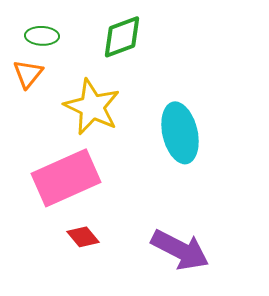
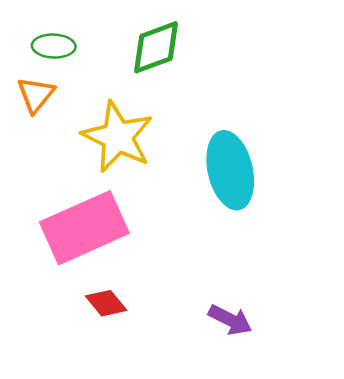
purple arrow: (180, 250) -> (230, 320), size x0.6

